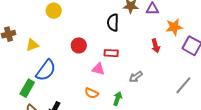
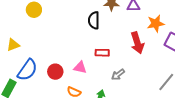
red circle: (79, 45) -> (55, 72), moved
red arrow: (156, 46) -> (137, 43), size x1.5
red rectangle: (111, 53) -> (102, 53), moved

